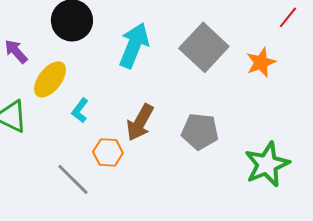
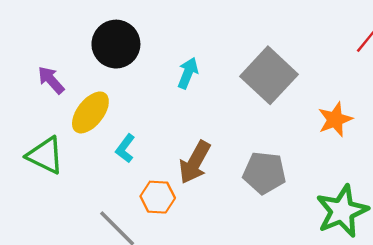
cyan arrow: (134, 45) -> (188, 73), size x0.6
orange star: (261, 62) -> (335, 119), moved

